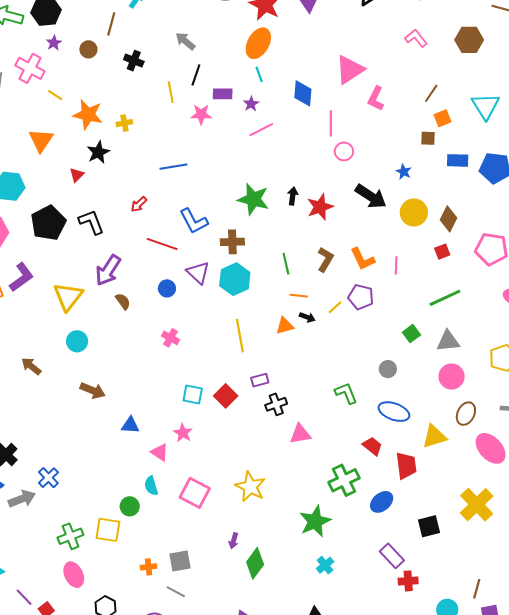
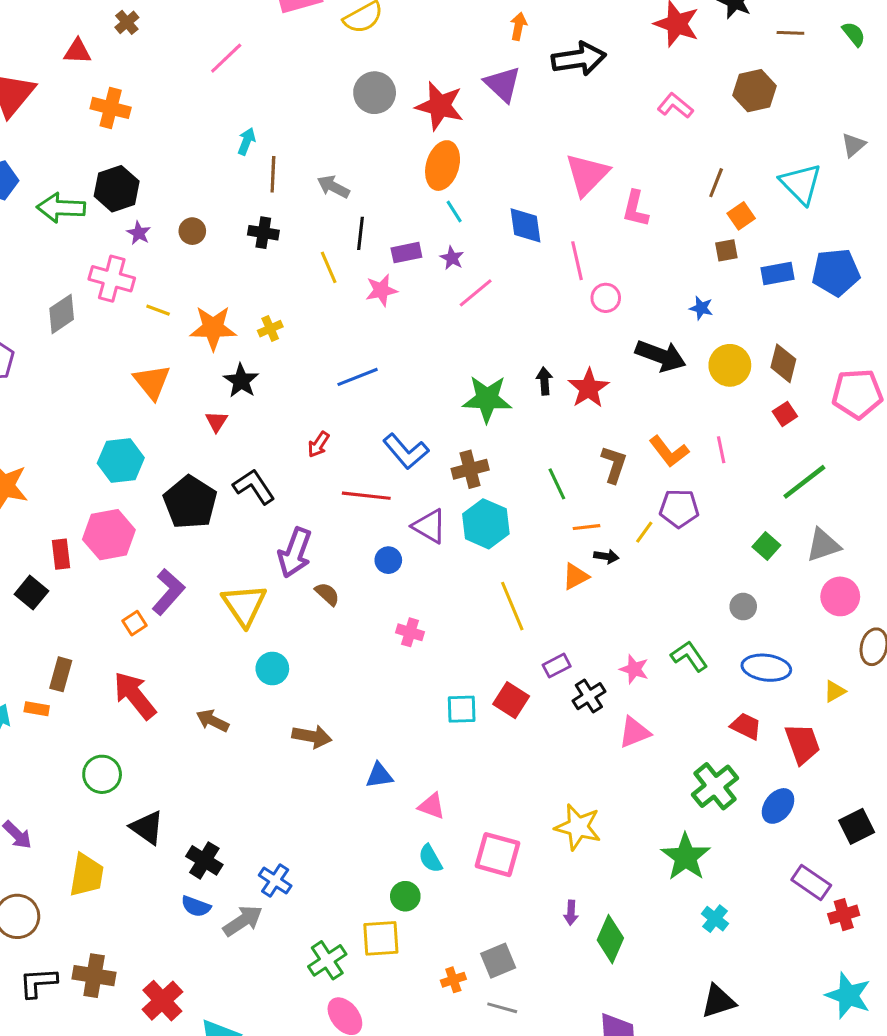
brown line: (111, 24) -> (273, 174), moved
pink star: (183, 433) -> (634, 669), moved
yellow triangle: (434, 436) -> (835, 691), size x0.6

